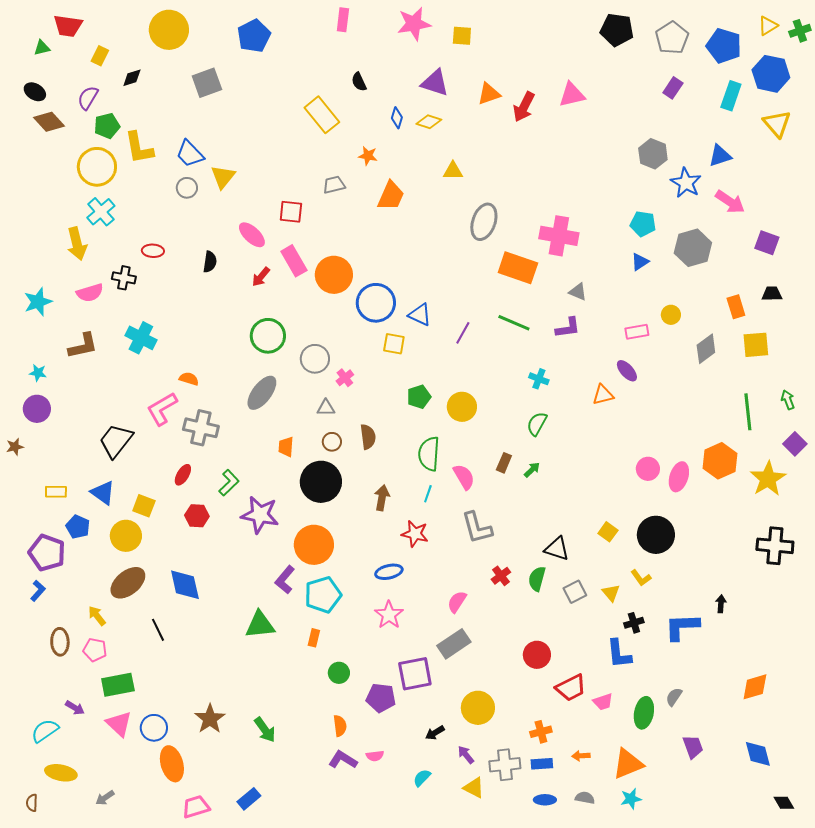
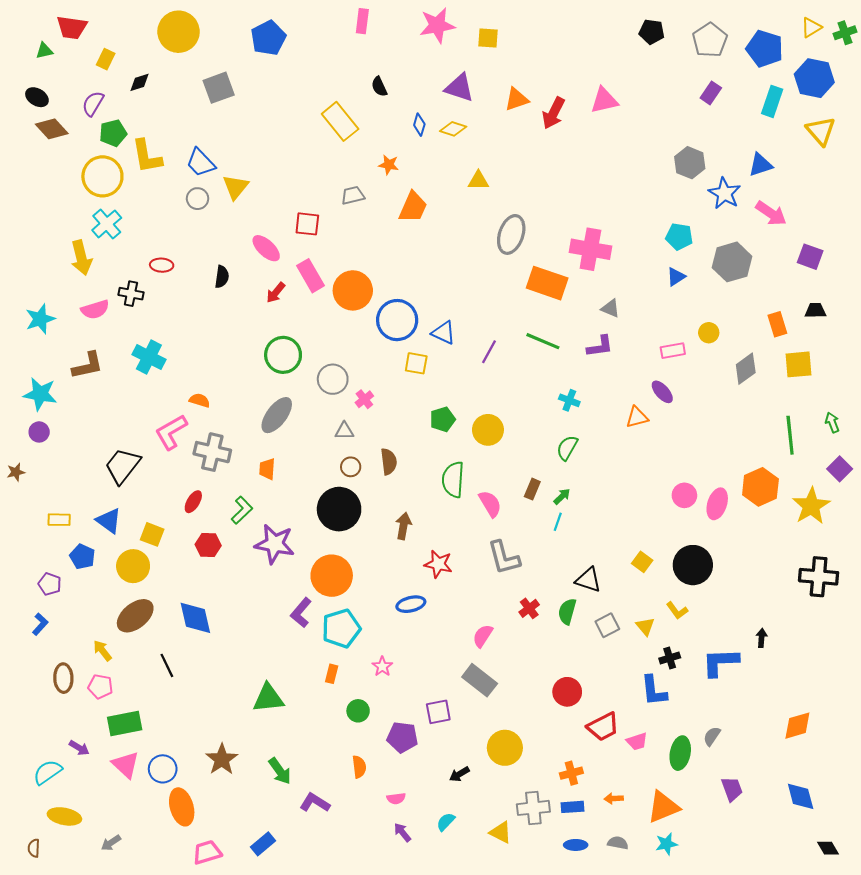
black pentagon: (617, 30) -> (652, 32), size x0.7
cyan star: (38, 373) -> (40, 394), size x1.8
purple circle: (37, 409) -> (39, 432), size x0.7
orange trapezoid: (286, 447) -> (267, 469), moved
cyan line: (428, 494) -> (558, 522), moved
purple pentagon: (47, 553) -> (50, 584), size x0.6
pink star: (389, 615) -> (382, 666), moved, size x0.7
green triangle: (260, 625) -> (268, 698), moved
gray rectangle: (454, 644) -> (480, 680), turned 72
purple square: (415, 674) -> (438, 712), size x0.7
purple arrow: (466, 755) -> (402, 832), moved
purple L-shape: (343, 760) -> (315, 803), moved

